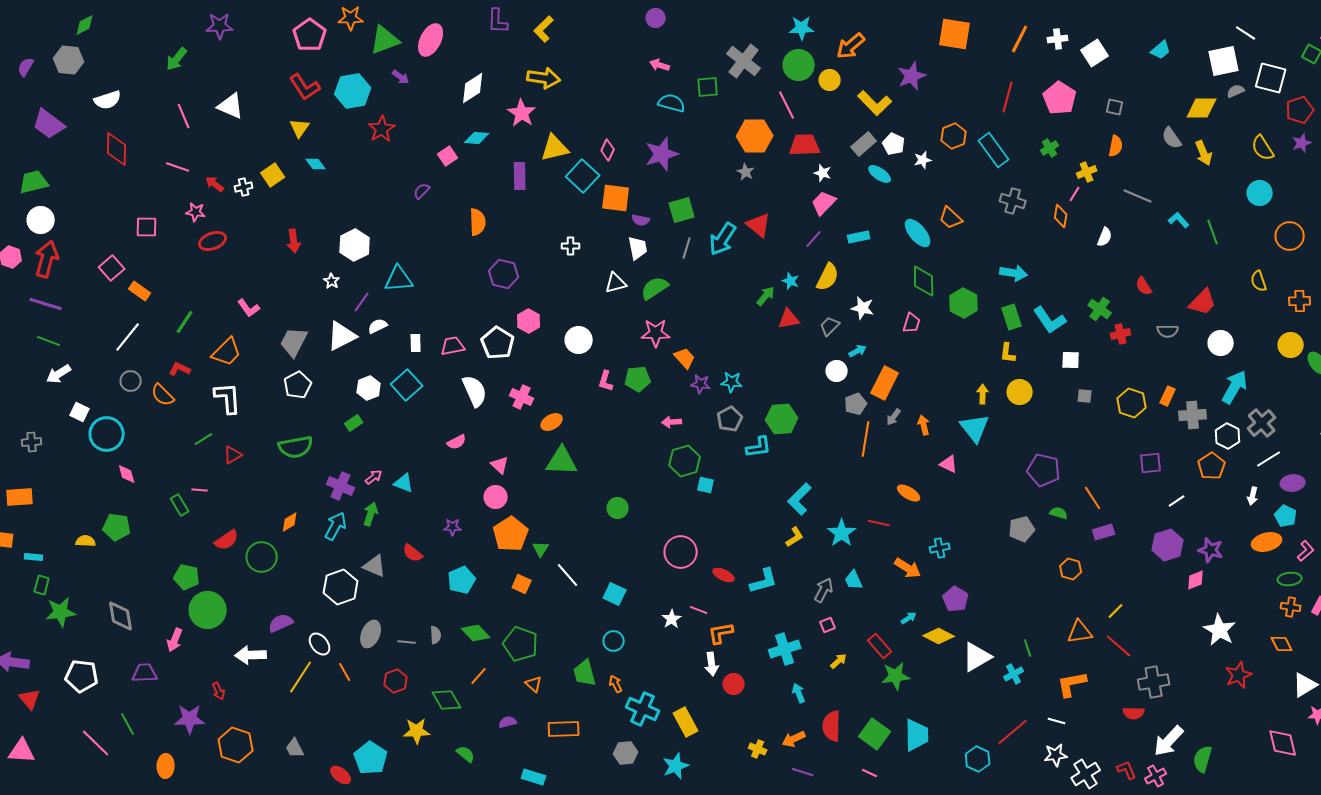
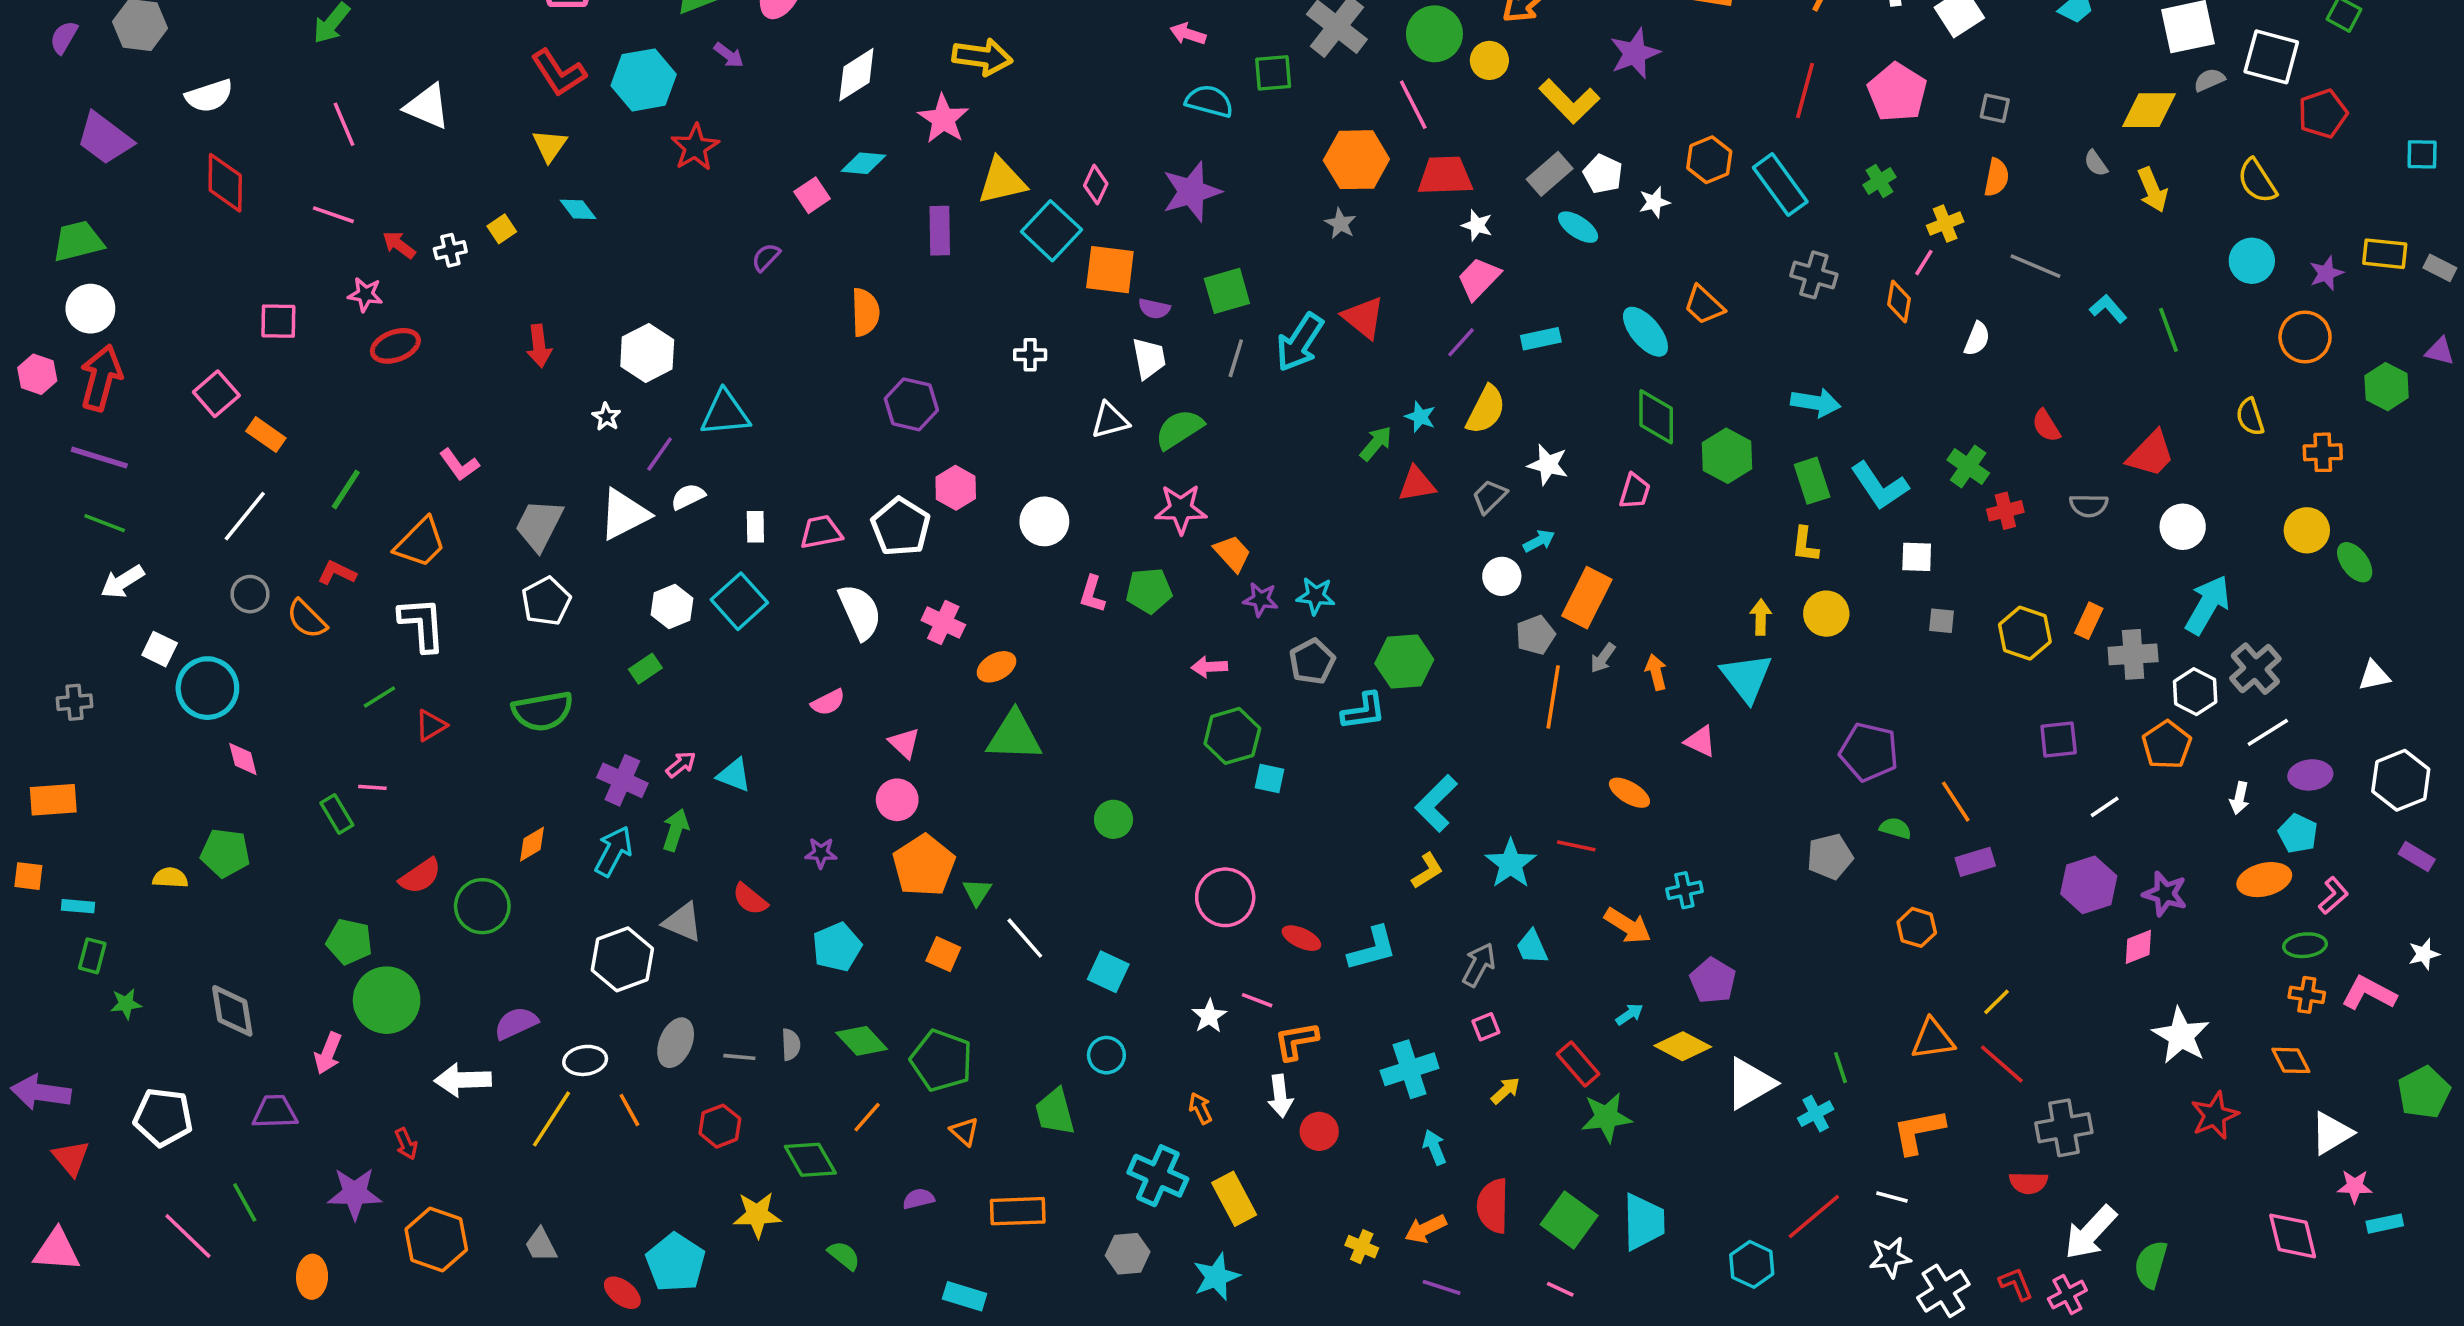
gray semicircle: (1172, 138) -> (2096, 163), size x0.7
purple star: (1302, 143) -> (2326, 273), moved
yellow square: (273, 175) -> (502, 229), size x0.7
green star: (61, 612) -> (126, 1004), size x0.6
white ellipse: (320, 644) -> (585, 1060), turned -60
orange arrow: (616, 684) -> (1200, 1108), moved

